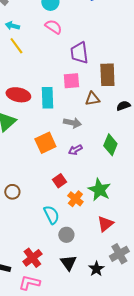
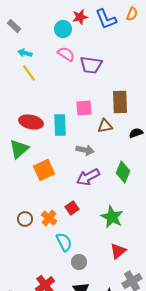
purple trapezoid: (79, 53) -> (91, 65), moved, turned -75
orange square: (45, 143) -> (44, 170), moved
purple arrow: (75, 150) -> (88, 177), size x1.6
orange cross: (75, 199) -> (49, 218), moved

